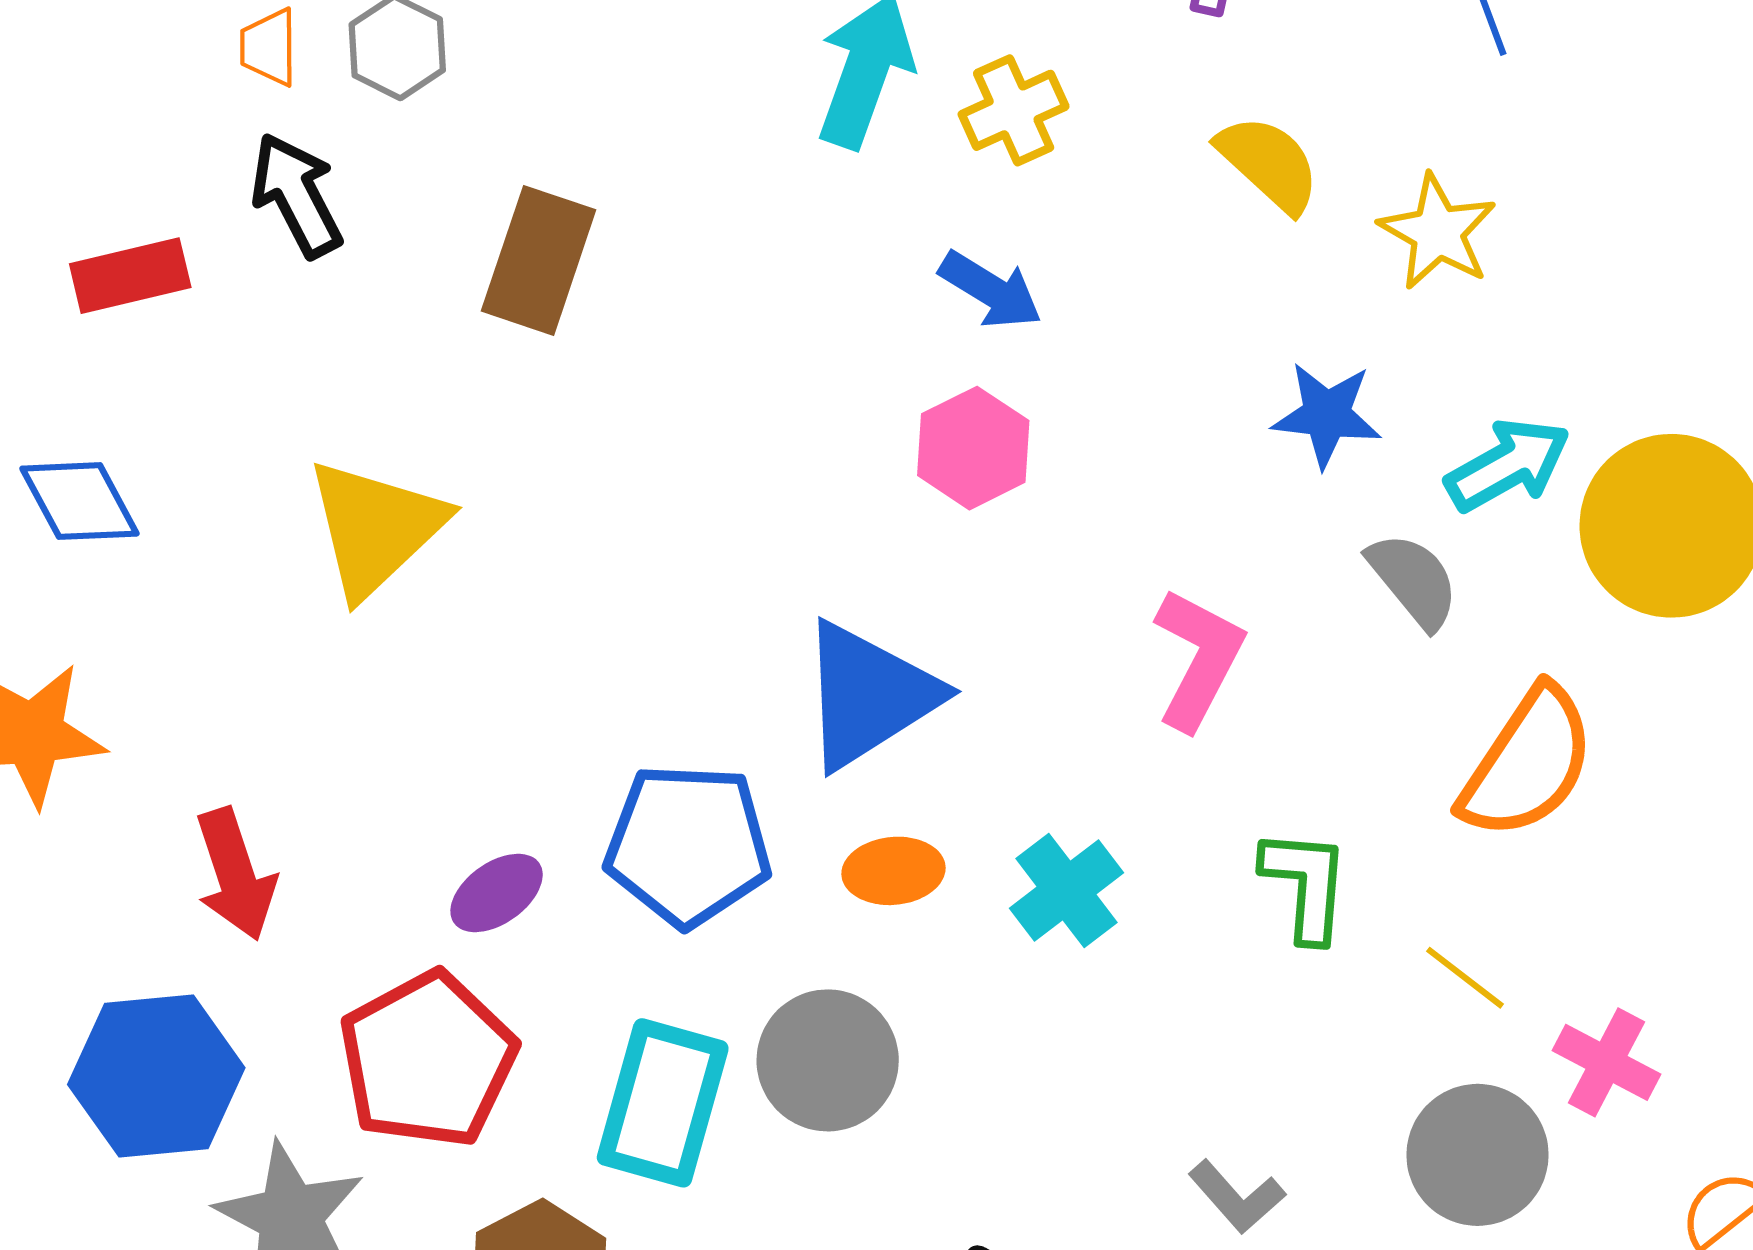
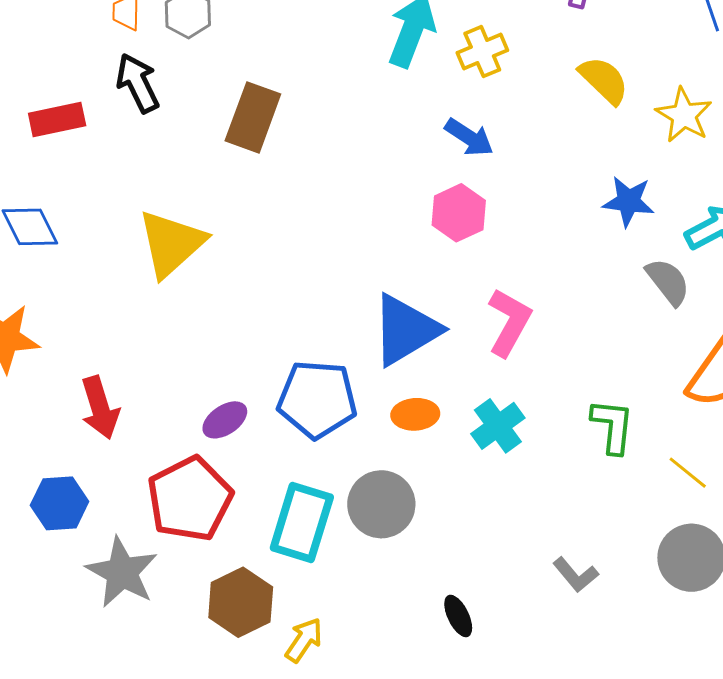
pink L-shape: (1198, 659) -> (509, 322), moved
blue hexagon: (156, 1076) -> (60, 503), size x0.7

